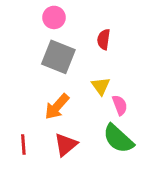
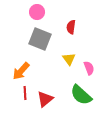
pink semicircle: (120, 105) -> (89, 68), moved
orange arrow: (57, 107) -> (21, 71), moved
red line: (23, 145) -> (25, 93), moved

